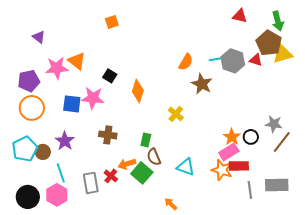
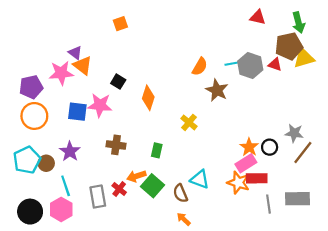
purple triangle: (39, 37) -> (75, 53), moved
brown pentagon: (269, 43) -> (289, 46), turned 30
brown semicircle: (154, 157) -> (180, 193), moved

